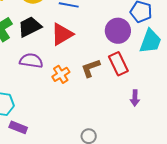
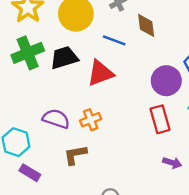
purple semicircle: (31, 61) -> (56, 119), moved
brown L-shape: (91, 68) -> (75, 155), moved
purple arrow: (135, 98) -> (172, 163), turned -84

